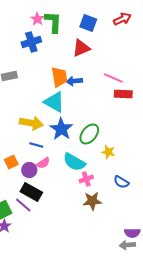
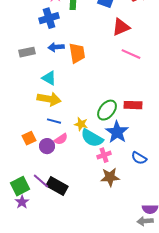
red triangle: (81, 48) -> (121, 27), moved
blue arrow: (74, 81) -> (56, 47), moved
red rectangle: (123, 94) -> (133, 105), moved
cyan triangle: (54, 102) -> (49, 78), moved, size x0.7
blue star: (61, 129) -> (117, 132), moved
yellow star: (108, 152) -> (81, 124), moved
black rectangle: (31, 192) -> (57, 186), moved

